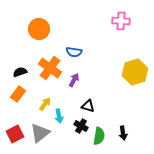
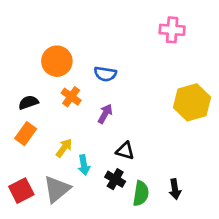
orange circle: (39, 29) -> (57, 61), moved
orange cross: (50, 68) -> (71, 97), size x0.6

